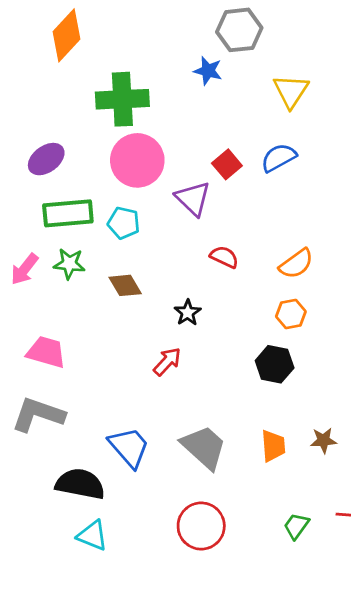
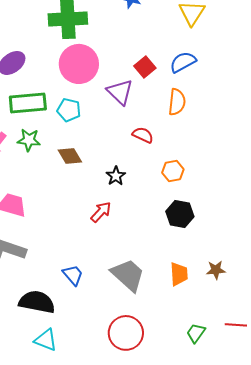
orange semicircle: (296, 264) -> (177, 102), moved, turned -48
orange hexagon: (291, 314) -> (173, 171), moved
blue trapezoid: (129, 447) -> (73, 275), size x0.7

